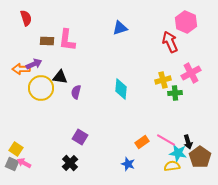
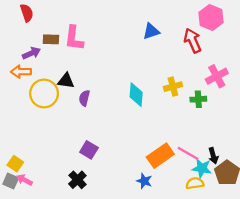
blue triangle: (120, 28) -> (151, 31), moved
purple arrow: (34, 64) -> (31, 53), moved
yellow cross: (163, 80) -> (173, 87), moved
orange rectangle: (142, 142) -> (160, 156), size x1.6

